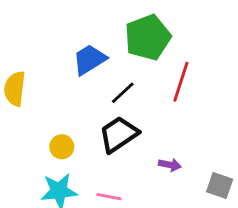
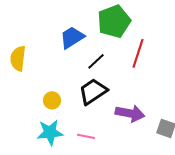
purple arrow: (170, 165) -> (130, 113), size x1.8

